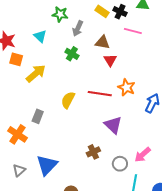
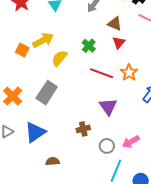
green cross: (72, 54) -> (89, 46), moved
orange square: (16, 59) -> (22, 50), moved
yellow semicircle: (68, 100) -> (59, 58), moved
gray rectangle: (38, 116) -> (47, 93), moved, size x1.6

